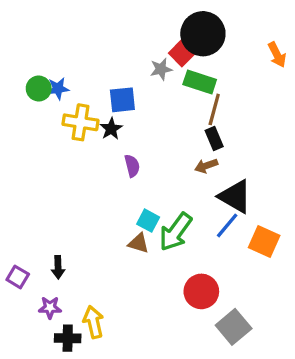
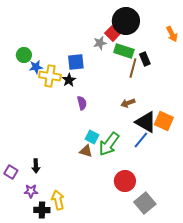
blue star: (58, 89) -> (36, 67), moved
black rectangle: (214, 138) -> (145, 59), moved
orange square: (264, 242) -> (164, 121), moved

